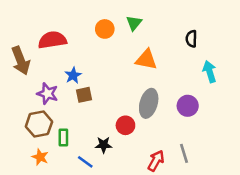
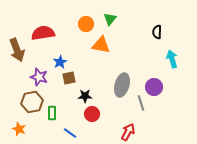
orange triangle: (146, 59) -> (101, 45), moved
red circle: (125, 125) -> (92, 114), moved
black star: (104, 145) -> (85, 96), moved
gray line: (184, 153) -> (141, 103), moved
orange star: (40, 157) -> (19, 129), moved

